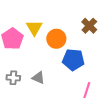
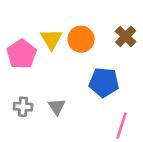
orange circle: (56, 39) -> (81, 39), moved
gray triangle: (38, 78) -> (57, 107), turned 32

